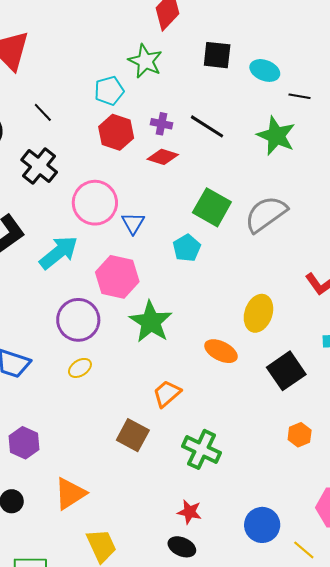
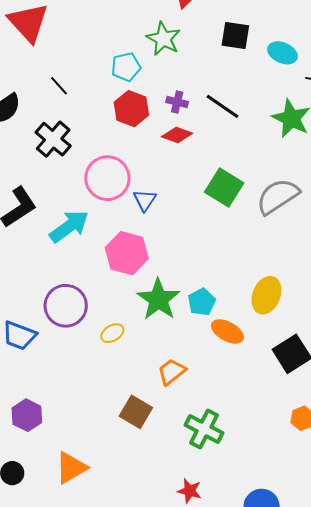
cyan pentagon: (187, 248) -> (202, 302), moved
purple circle: (78, 320) -> (66, 306), moved
yellow ellipse: (80, 368) -> (112, 333), moved

